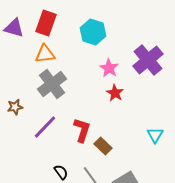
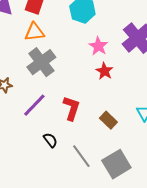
brown rectangle: (103, 146) -> (108, 120), moved
black semicircle: (61, 172) -> (50, 140), moved

